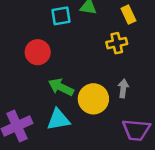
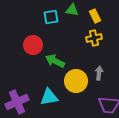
yellow rectangle: (128, 15) -> (95, 16), moved
green arrow: (61, 87) -> (55, 61), moved

